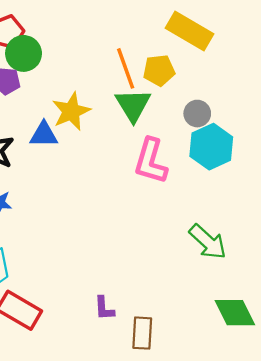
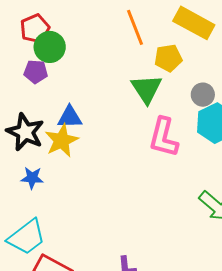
orange line: (126, 68) -> (135, 27), moved
yellow star: (71, 111) -> (62, 141), moved

